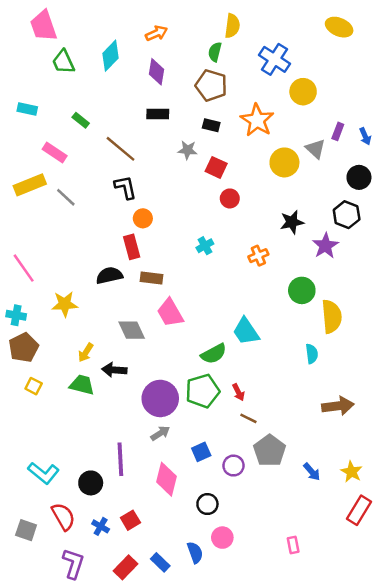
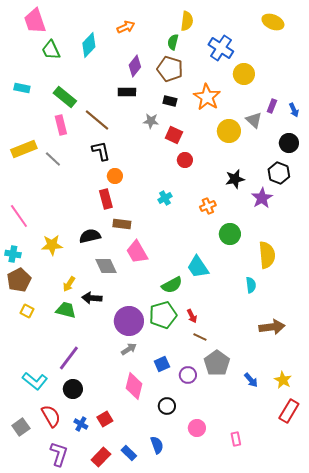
purple diamond: (157, 72) -> (135, 66), moved, turned 30
green rectangle: (81, 120) -> (65, 97), size x1.6
pink rectangle: (55, 153) -> (61, 125), moved, turned 42
black semicircle: (109, 275) -> (90, 236), moved
green circle: (302, 290) -> (230, 234), moved
purple line: (120, 459) -> (69, 358), moved, turned 40
gray square: (26, 530) -> (21, 427), turned 36
pink circle: (222, 538) -> (197, 428), moved

